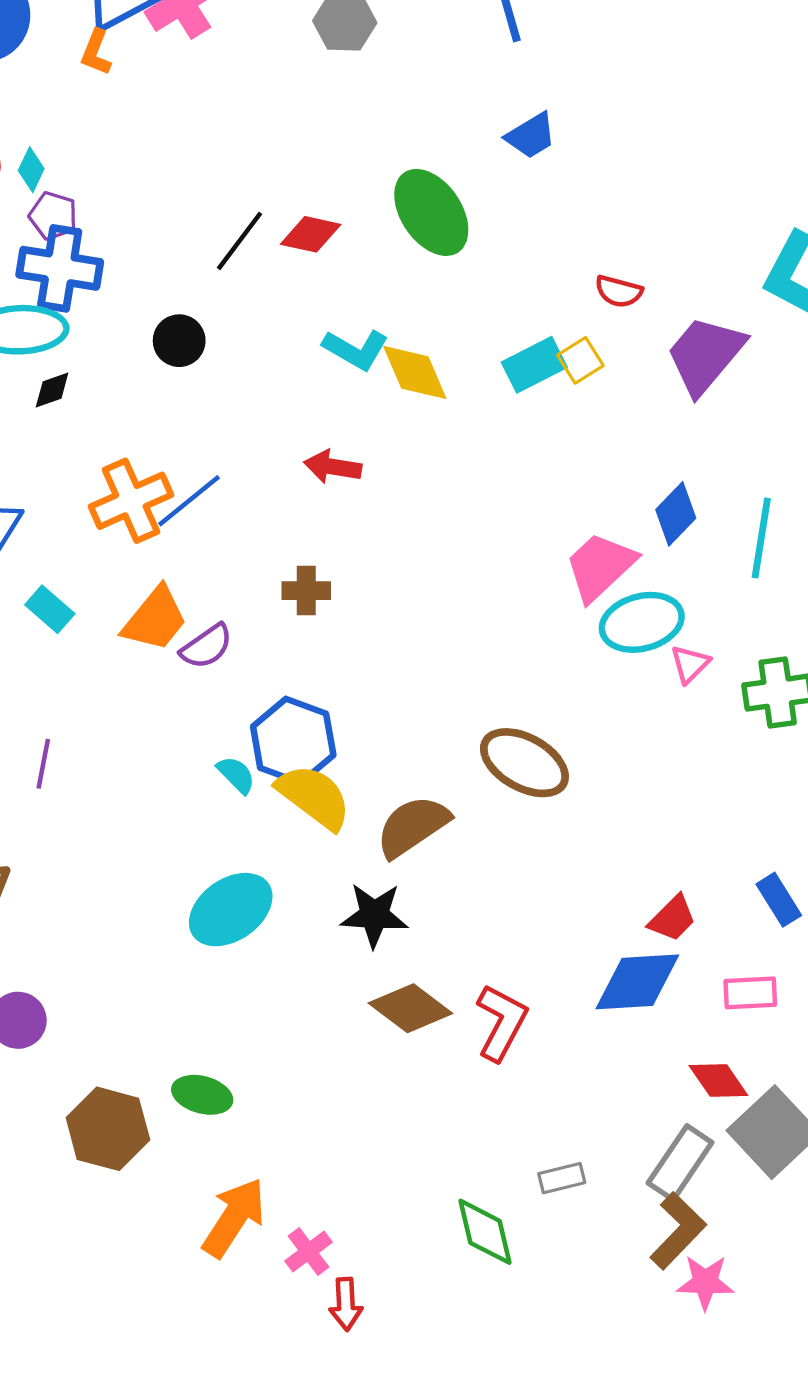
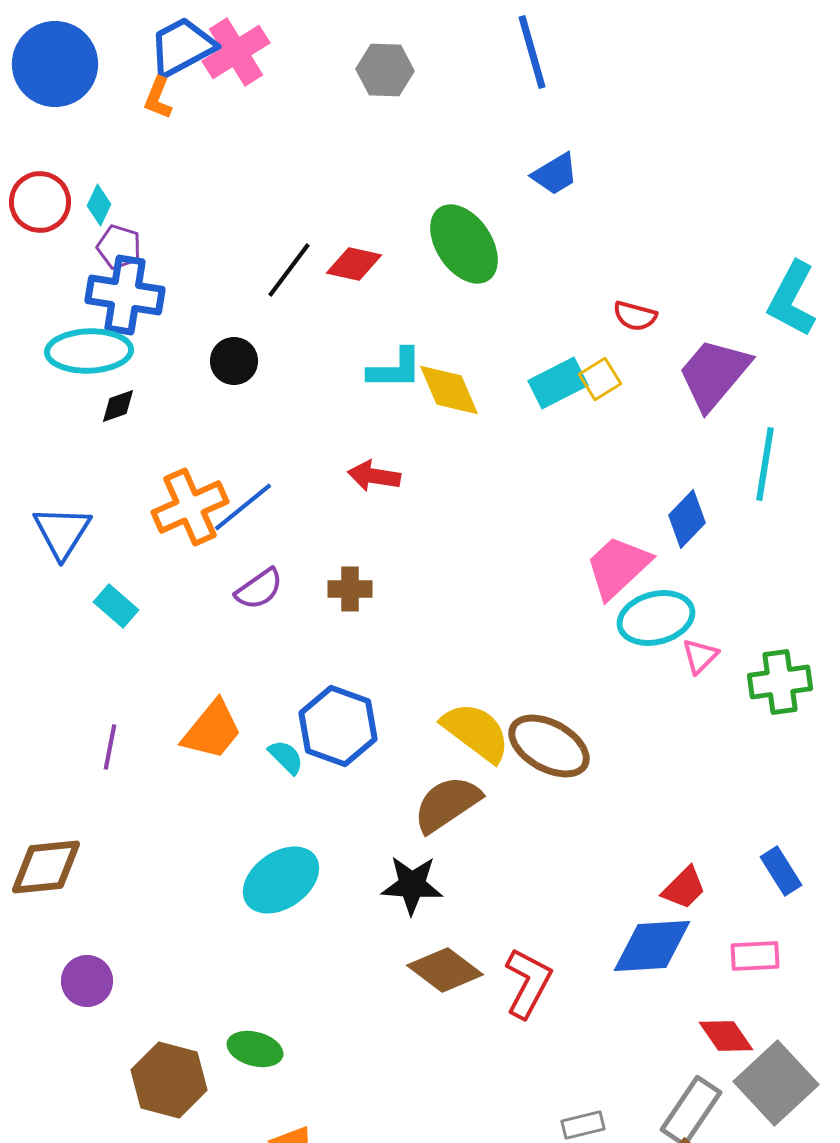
cyan L-shape: (356, 349) -> (395, 369), turned -30
cyan line: (761, 538) -> (765, 464), moved
orange trapezoid: (155, 619) -> (212, 730), moved
purple semicircle: (207, 646) -> (259, 589), moved
yellow semicircle: (314, 797) -> (476, 732), moved

